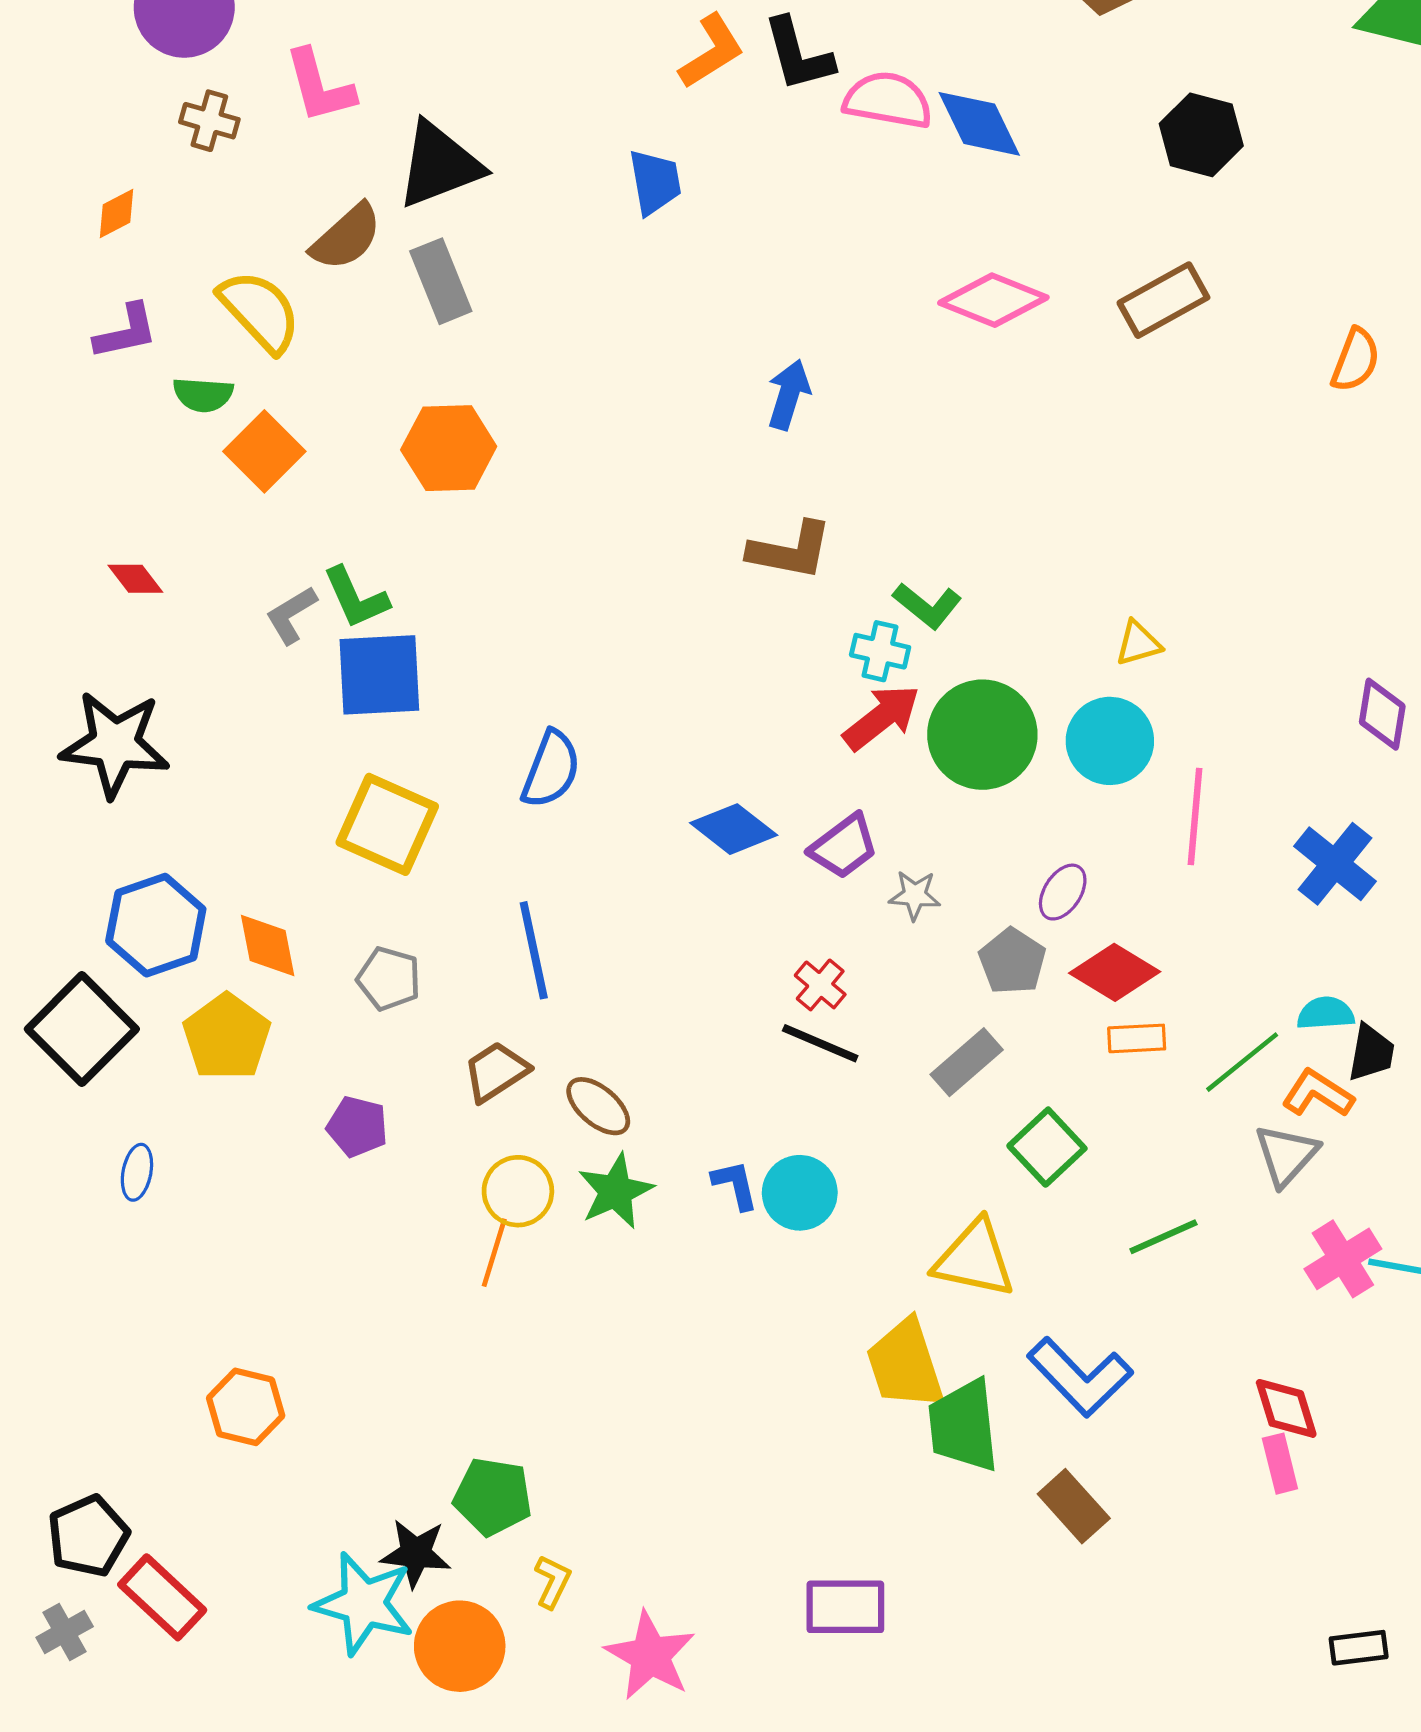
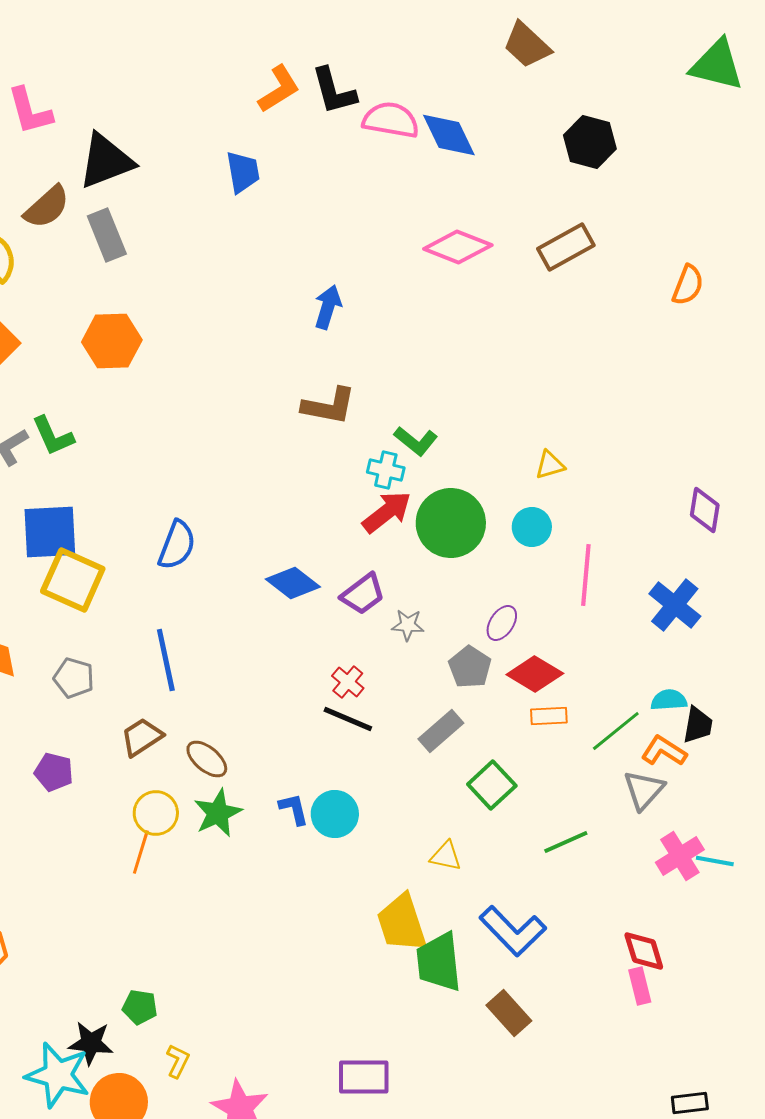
blue square: (379, 675) -> (50, 532), moved
cyan circle: (1110, 741) -> (532, 527), size x0.7
yellow triangle: (974, 1259) -> (446, 856), size x0.6
green pentagon: (493, 1497) -> (140, 1007), size x0.7

